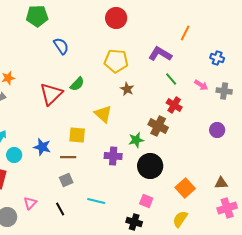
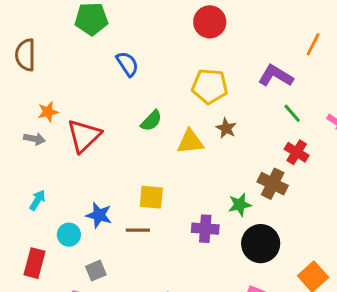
red triangle: (51, 94) -> (84, 136), moved
yellow triangle: (103, 114) -> (190, 142), moved, turned -48
cyan circle: (14, 155) -> (69, 235), moved
gray square: (66, 180) -> (96, 271), moved

